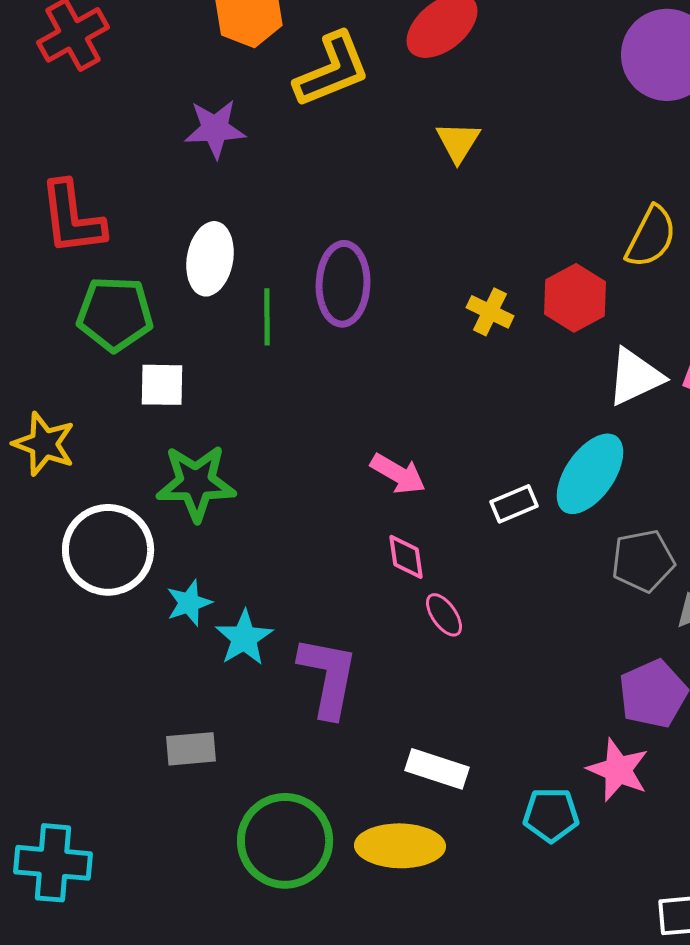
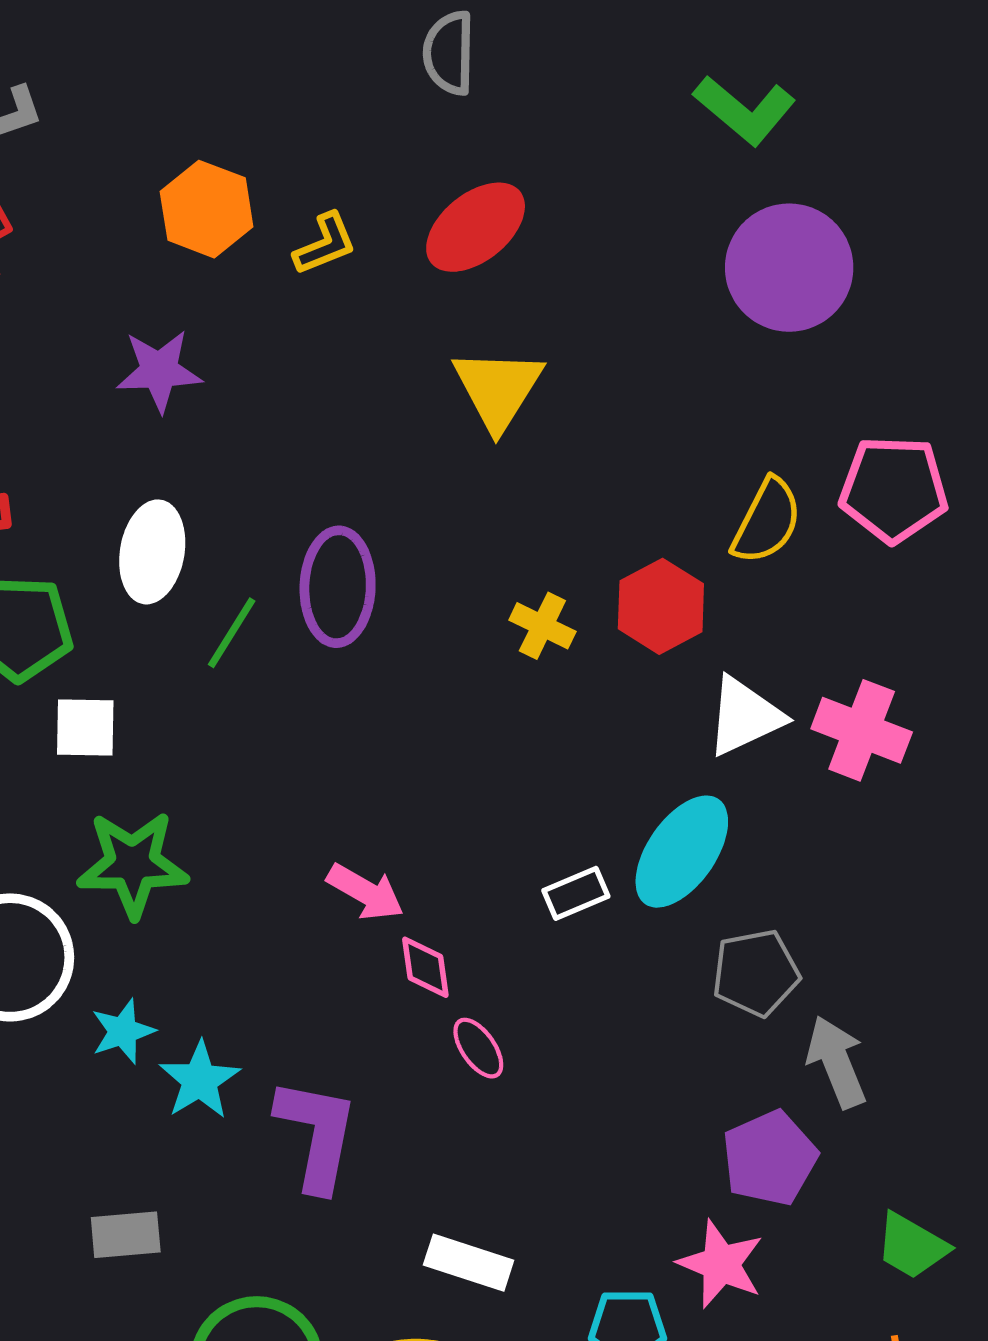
yellow L-shape: (332, 70) -> (325, 244), moved, size x0.6
yellow triangle: (458, 142) -> (498, 389), size x1.5
green line: (267, 317) -> (232, 633), turned 32
pink arrow: (398, 474) -> (365, 892), moved

